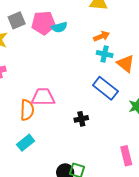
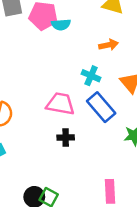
cyan cross: (105, 54) -> (91, 76), moved
pink trapezoid: (43, 97) -> (60, 104), moved

